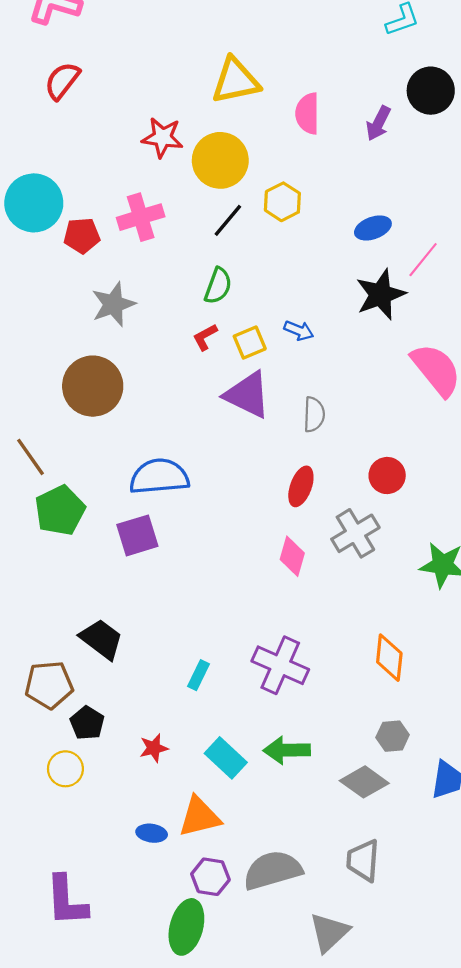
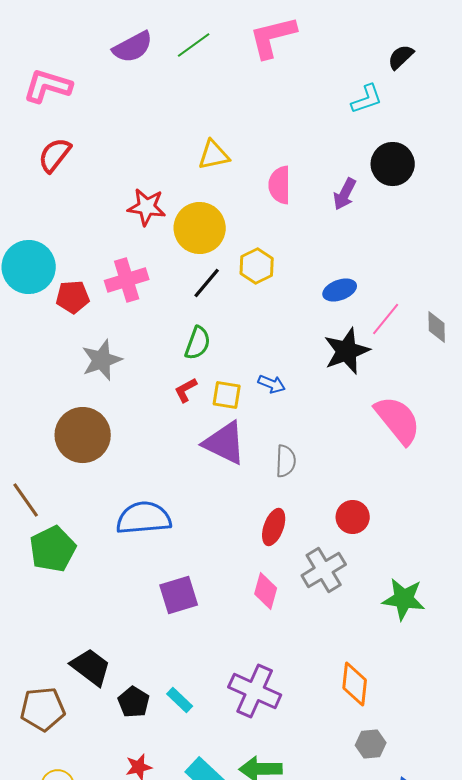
yellow triangle: (236, 81) -> (214, 155), size x0.7
yellow square: (250, 342) -> (227, 395), turned 32
purple square: (137, 535) -> (179, 595), moved
cyan rectangle: (198, 675) -> (180, 700), turned -72
black pentagon: (87, 723) -> (134, 702), moved
gray hexagon: (393, 736) -> (371, 744), moved

